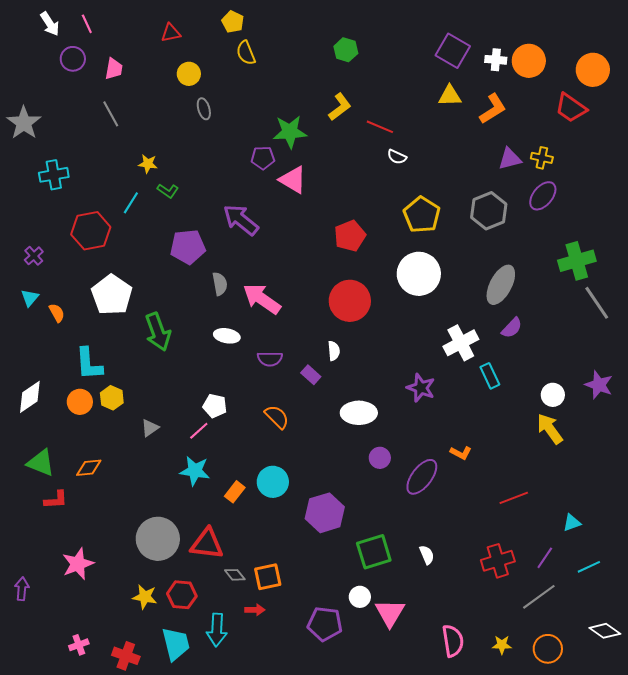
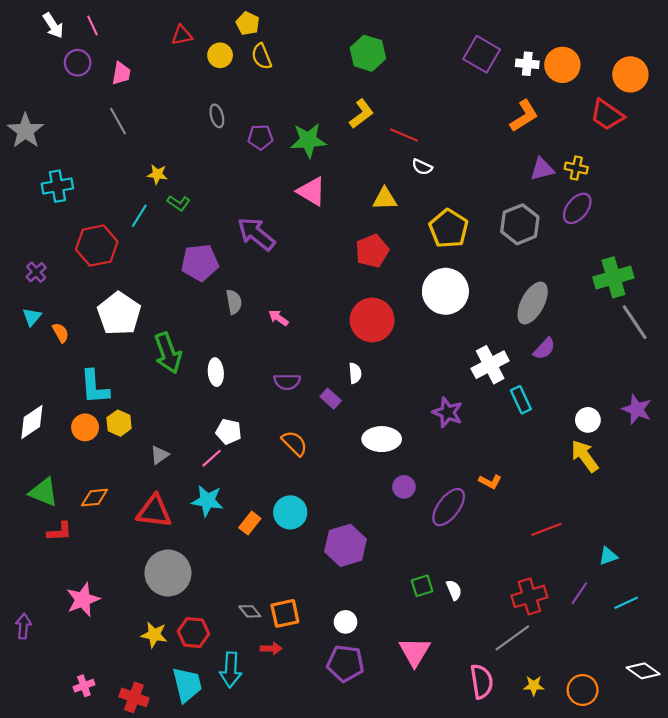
green hexagon: (346, 50) -> (368, 53), size x1.4
yellow circle: (189, 74) -> (220, 55), moved
yellow triangle: (450, 96) -> (385, 199), moved
purple pentagon: (263, 158) -> (260, 137), moved
pink arrow: (262, 299) -> (279, 318), size x0.5
white ellipse: (227, 336) -> (216, 372), moved, turned 75
red triangle: (207, 544) -> (154, 511), moved
green square: (374, 552) -> (422, 586), moved, size x0.6
white circle: (360, 597) -> (346, 622), moved
gray line: (539, 597) -> (512, 638), moved

